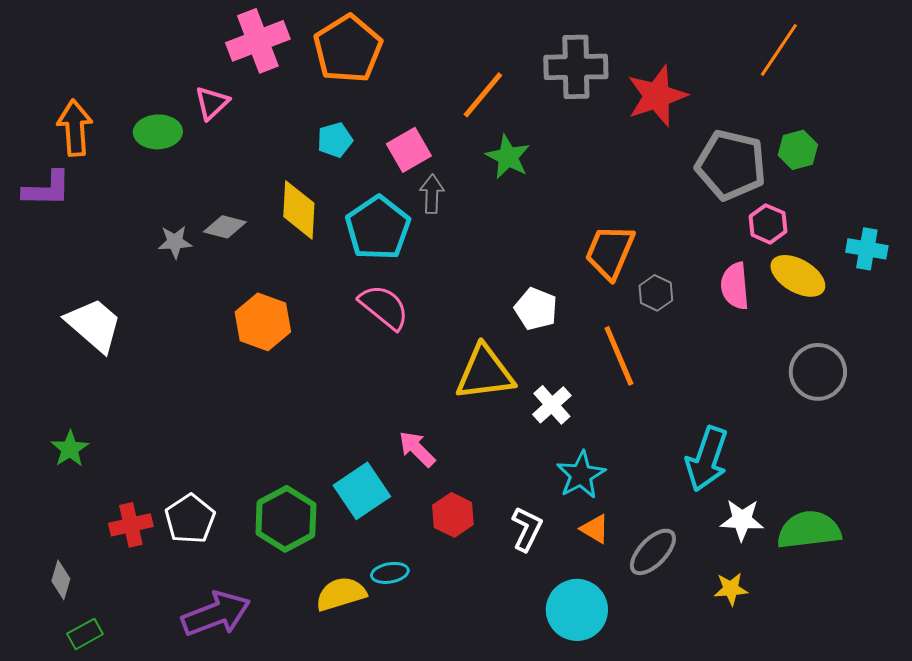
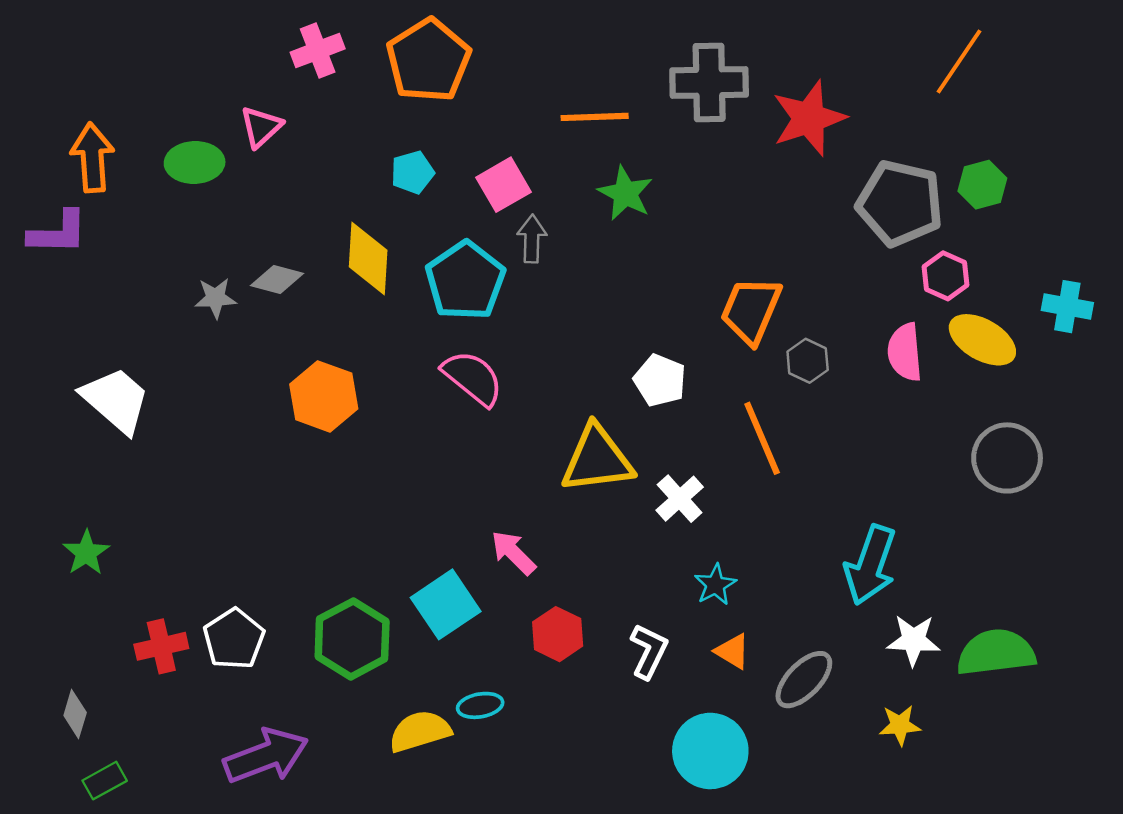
pink cross: (258, 41) -> (318, 50), size x0.7
orange line: (483, 95) -> (595, 117), turned 48
cyan star: (581, 475) -> (715, 585), size x0.7

